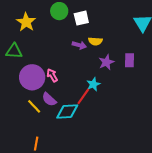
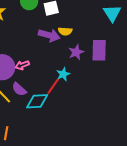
purple arrow: (79, 45) -> (49, 35), size x1.5
purple rectangle: (129, 60) -> (99, 50), size x1.5
pink arrow: (52, 75) -> (22, 65), turned -80

